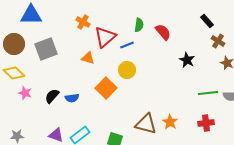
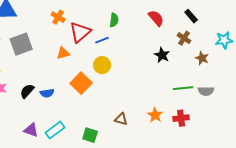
black rectangle: (207, 21) -> (191, 16), moved
red semicircle: (163, 32) -> (156, 18), moved
brown cross: (218, 41) -> (184, 38), moved
orange triangle: (88, 58) -> (63, 53), turned -32
orange star: (170, 122) -> (155, 115), moved
brown triangle: (146, 124) -> (121, 119), size x0.6

